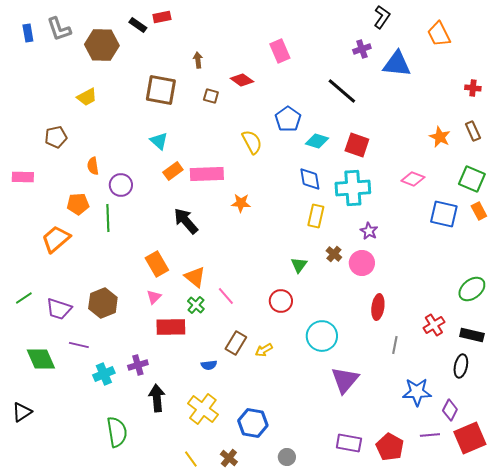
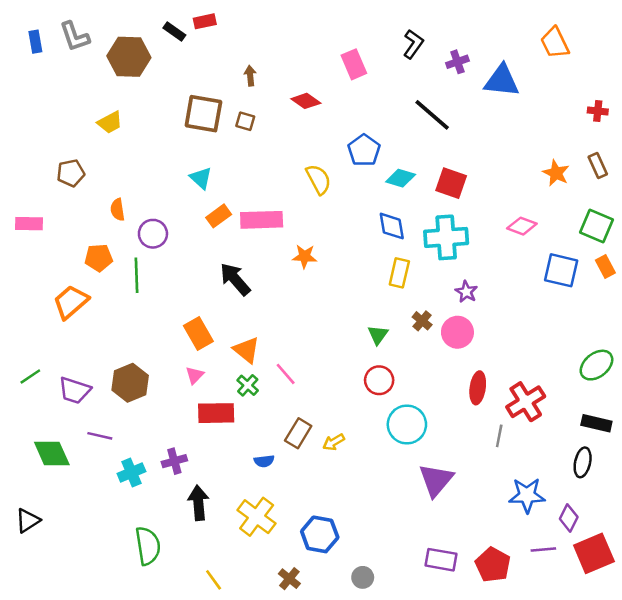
black L-shape: (382, 17) -> (413, 44), moved
brown square: (211, 96) -> (245, 121), moved
red circle: (281, 301) -> (379, 380), moved
red cross: (434, 325) -> (526, 402), moved, size x1.4
yellow line: (191, 459) -> (214, 580), moved

